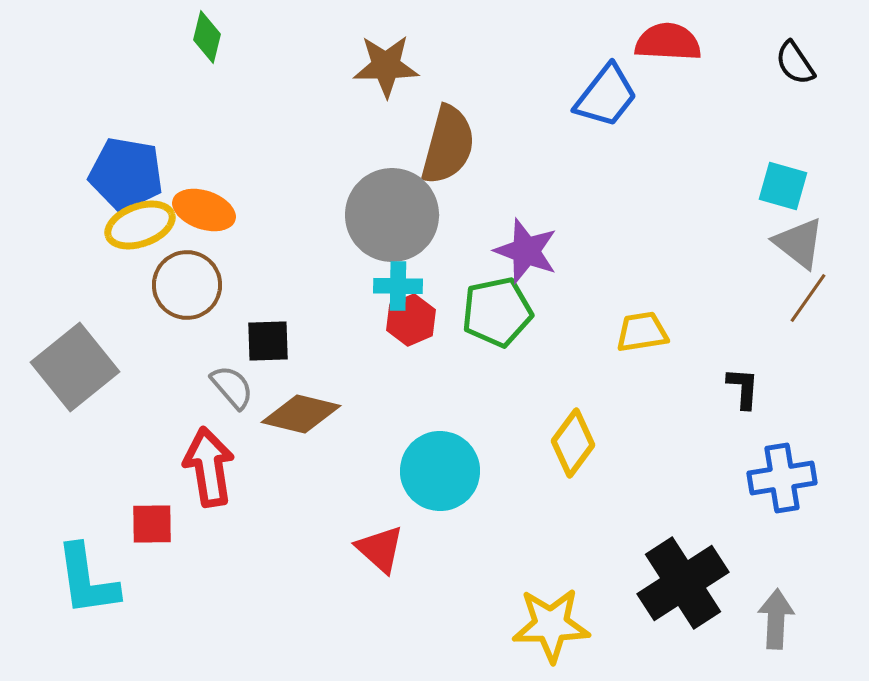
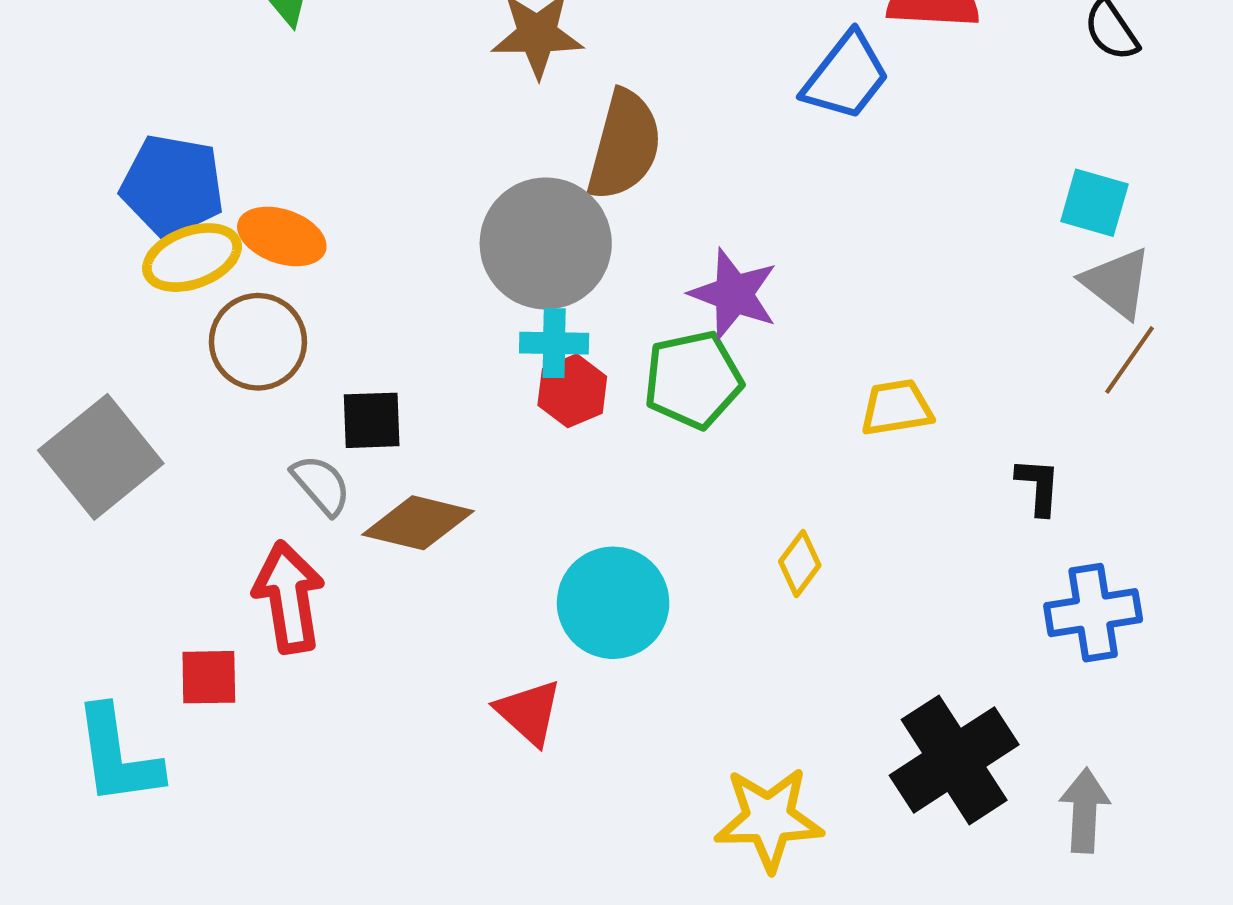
yellow diamond: (573, 443) -> (800, 563), size x0.7

